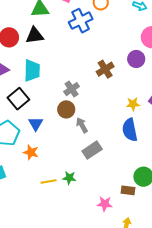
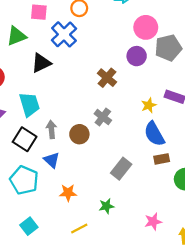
black triangle: (35, 35) -> (41, 63), moved
gray cross: (72, 89) -> (103, 117), moved
gray arrow: (82, 125) -> (51, 129), moved, turned 42
orange star: (31, 152) -> (68, 193), moved
yellow line: (48, 182) -> (79, 228), moved
brown rectangle: (128, 190) -> (162, 159), moved

